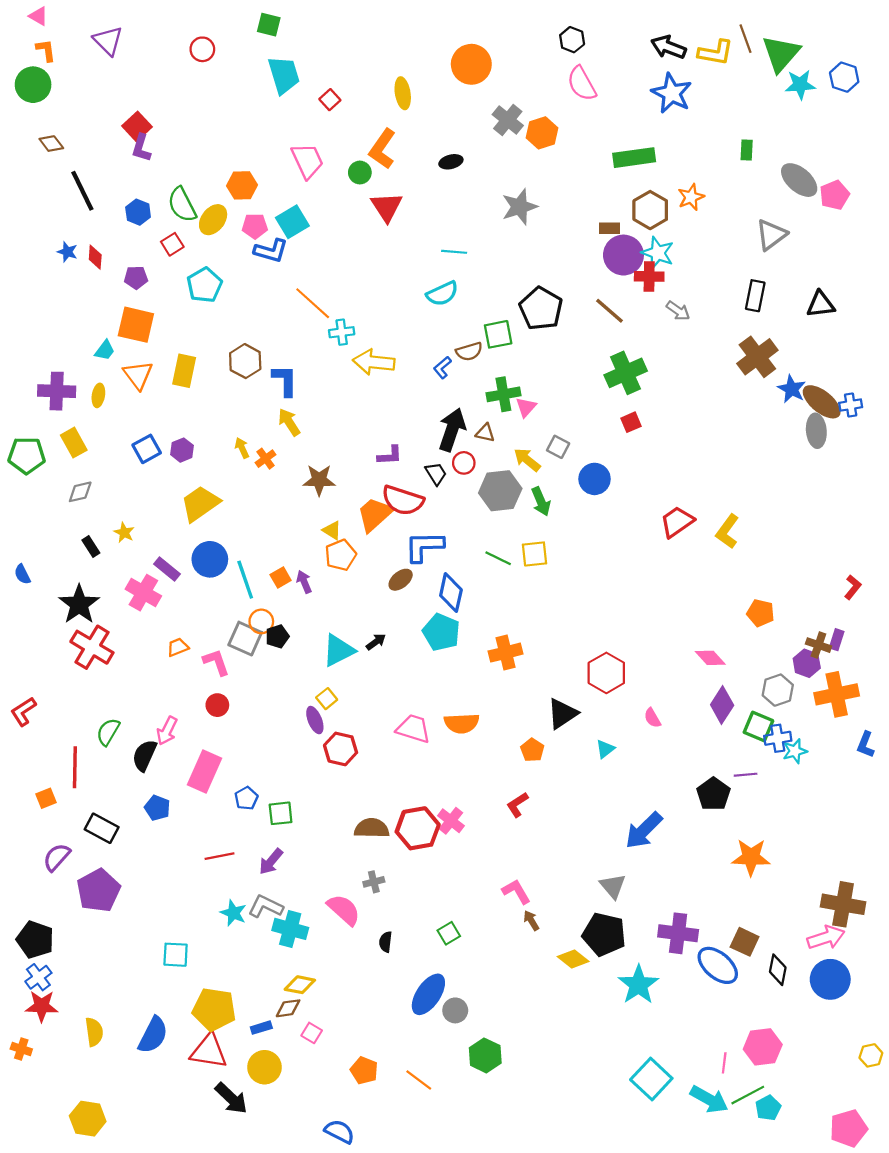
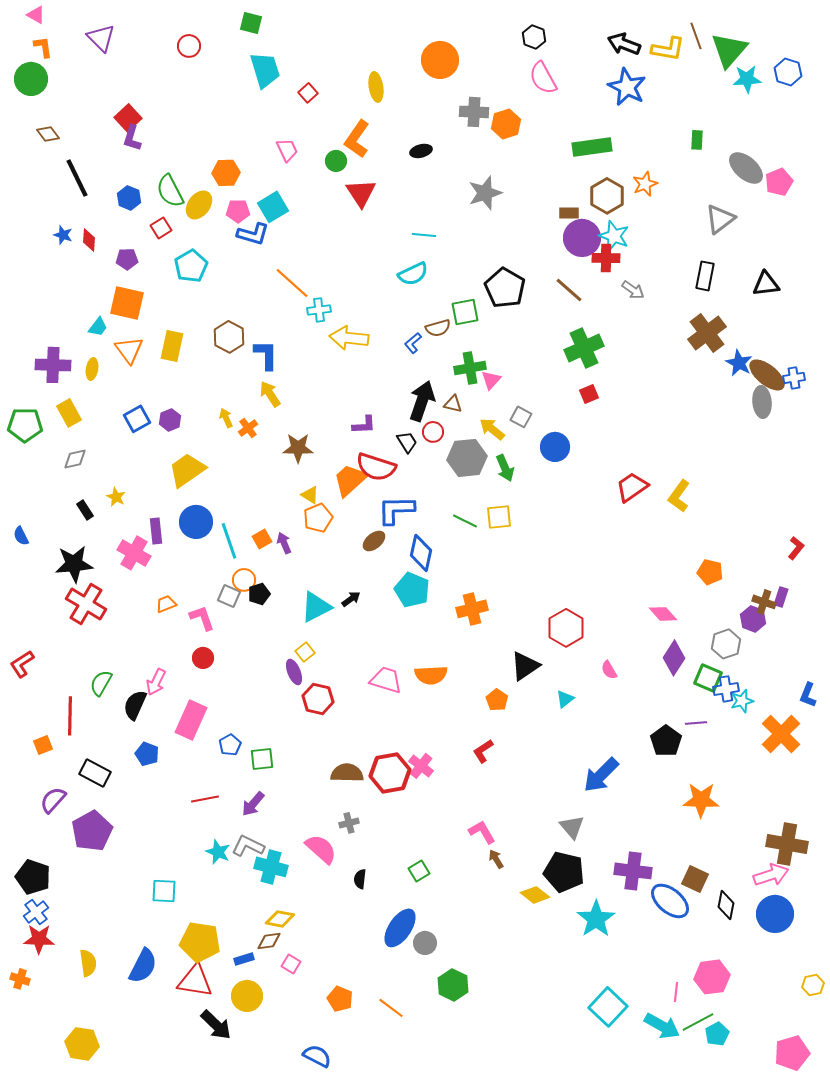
gray cross: (508, 120) -> (474, 112), turned -36
pink trapezoid: (307, 161) -> (287, 150), size x0.7
purple rectangle: (167, 569) -> (156, 531), turned 45
black star: (79, 604) -> (74, 564), turned 30
gray square: (245, 639) -> (229, 596), size x0.7
orange cross: (837, 694) -> (781, 734), moved, turned -33

